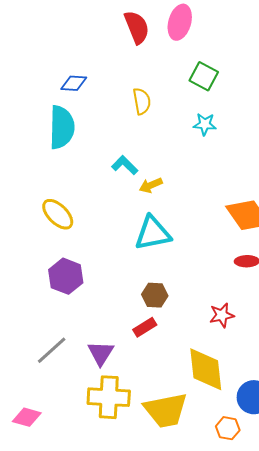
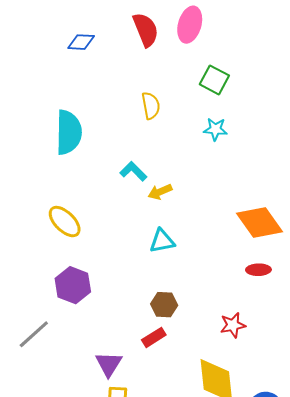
blue diamond: (74, 83) -> (81, 42), moved
cyan triangle: (153, 233) -> (162, 241), size x0.7
gray line: (52, 350) -> (34, 334), moved

